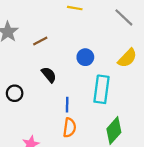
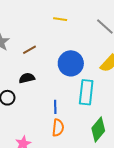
blue circle: (85, 57) -> (71, 63), size x1.6
black semicircle: (49, 75) -> (27, 78), moved, turned -63

